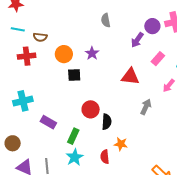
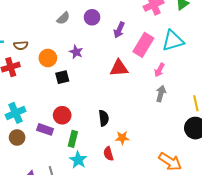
gray semicircle: (106, 20) -> (63, 18), moved, turned -112
purple circle: (152, 26) -> (92, 17), moved
pink rectangle: (158, 59) -> (143, 45), size x1.6
gray arrow: (146, 107) -> (161, 94), moved
red circle: (91, 109) -> (62, 115), moved
brown circle: (13, 143) -> (17, 137), moved

